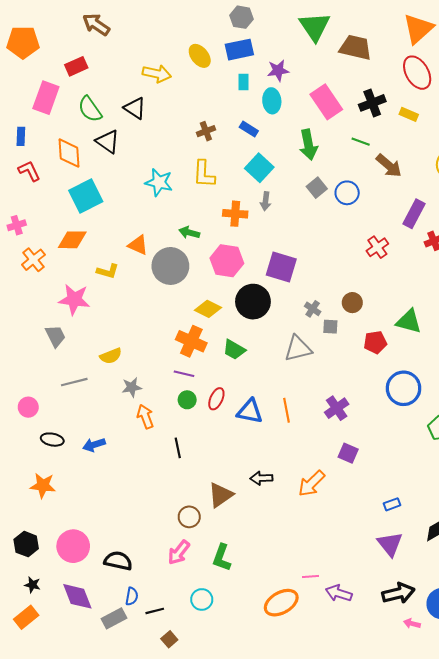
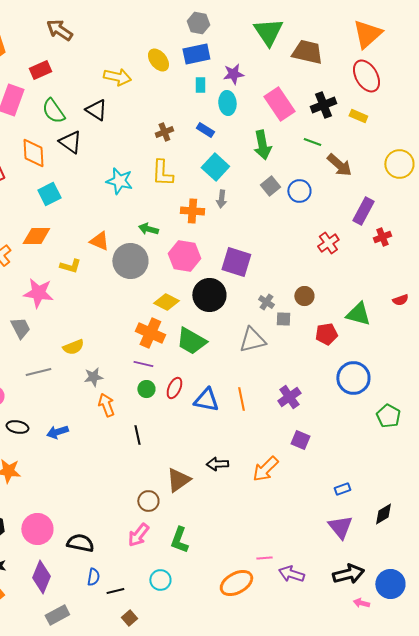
cyan square: (86, 196) -> (49, 194), size x0.7
green trapezoid: (234, 350) -> (191, 341), size x1.4
purple diamond: (77, 596) -> (41, 577), turned 44
gray rectangle: (114, 618) -> (57, 615), moved

